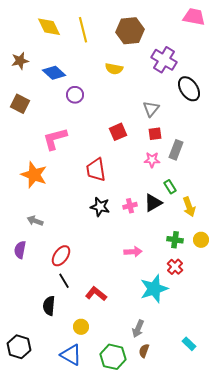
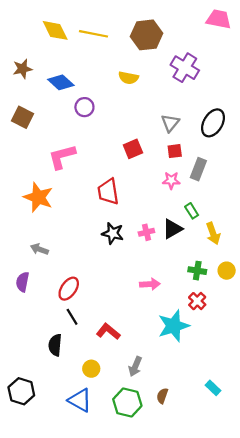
yellow line: (83, 30) -> (94, 34), turned -65
black ellipse: (189, 89) -> (213, 123), moved, turned 65
gray arrow: (138, 329) -> (135, 366), moved

